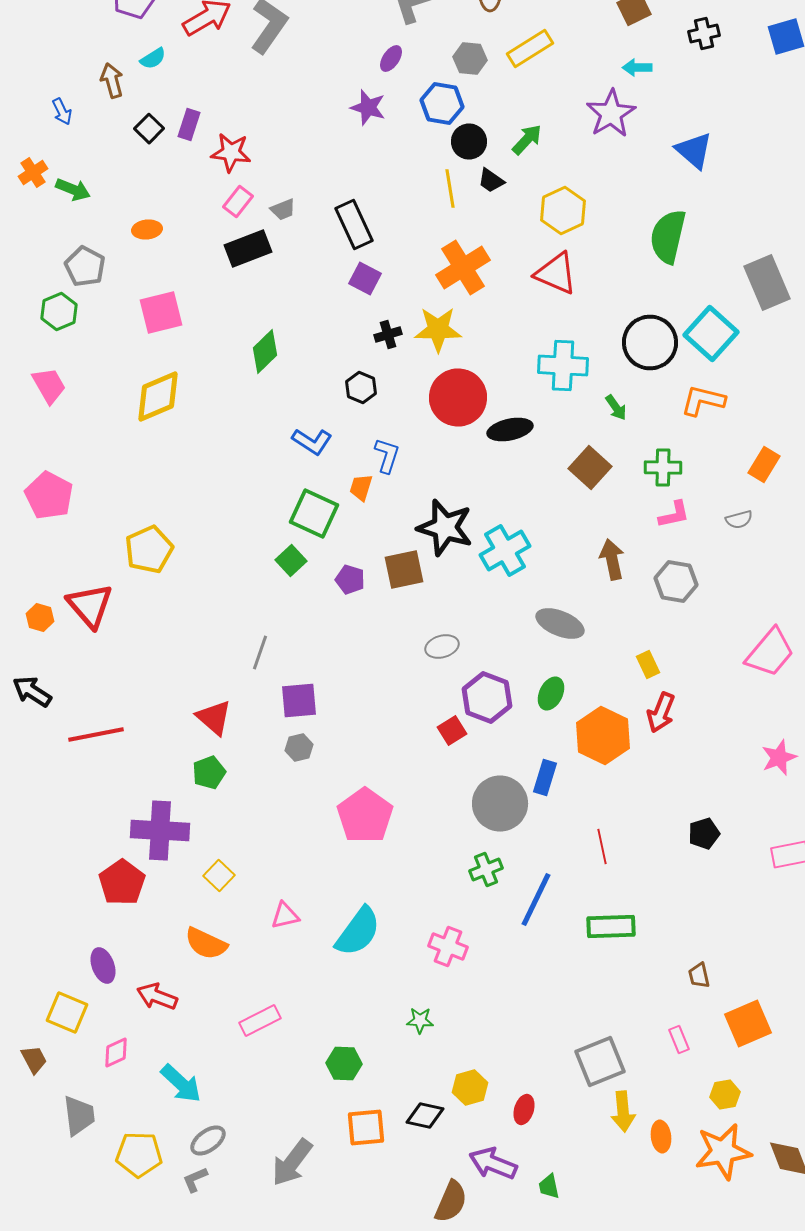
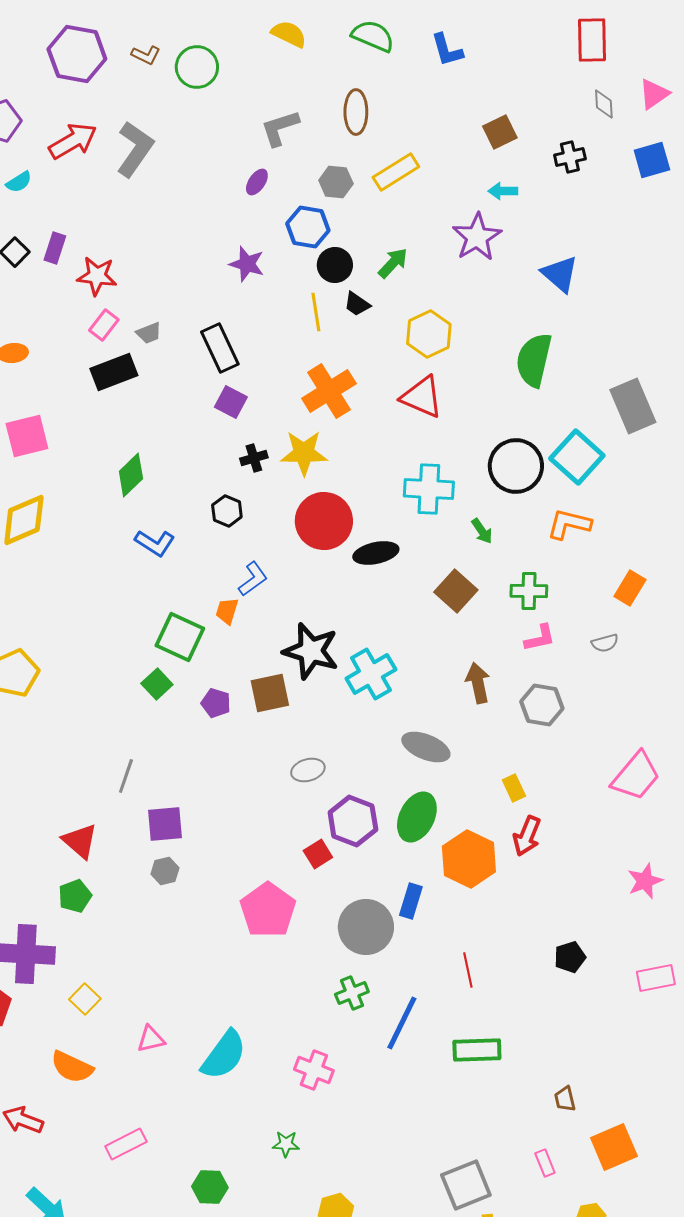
purple star: (368, 108) -> (247, 264), moved
blue L-shape: (312, 442) -> (155, 543), moved
blue L-shape: (387, 456) -> (253, 579), turned 36
green ellipse: (551, 694) -> (417, 817), size x1.5
pink pentagon: (365, 816) -> (268, 910), moved

